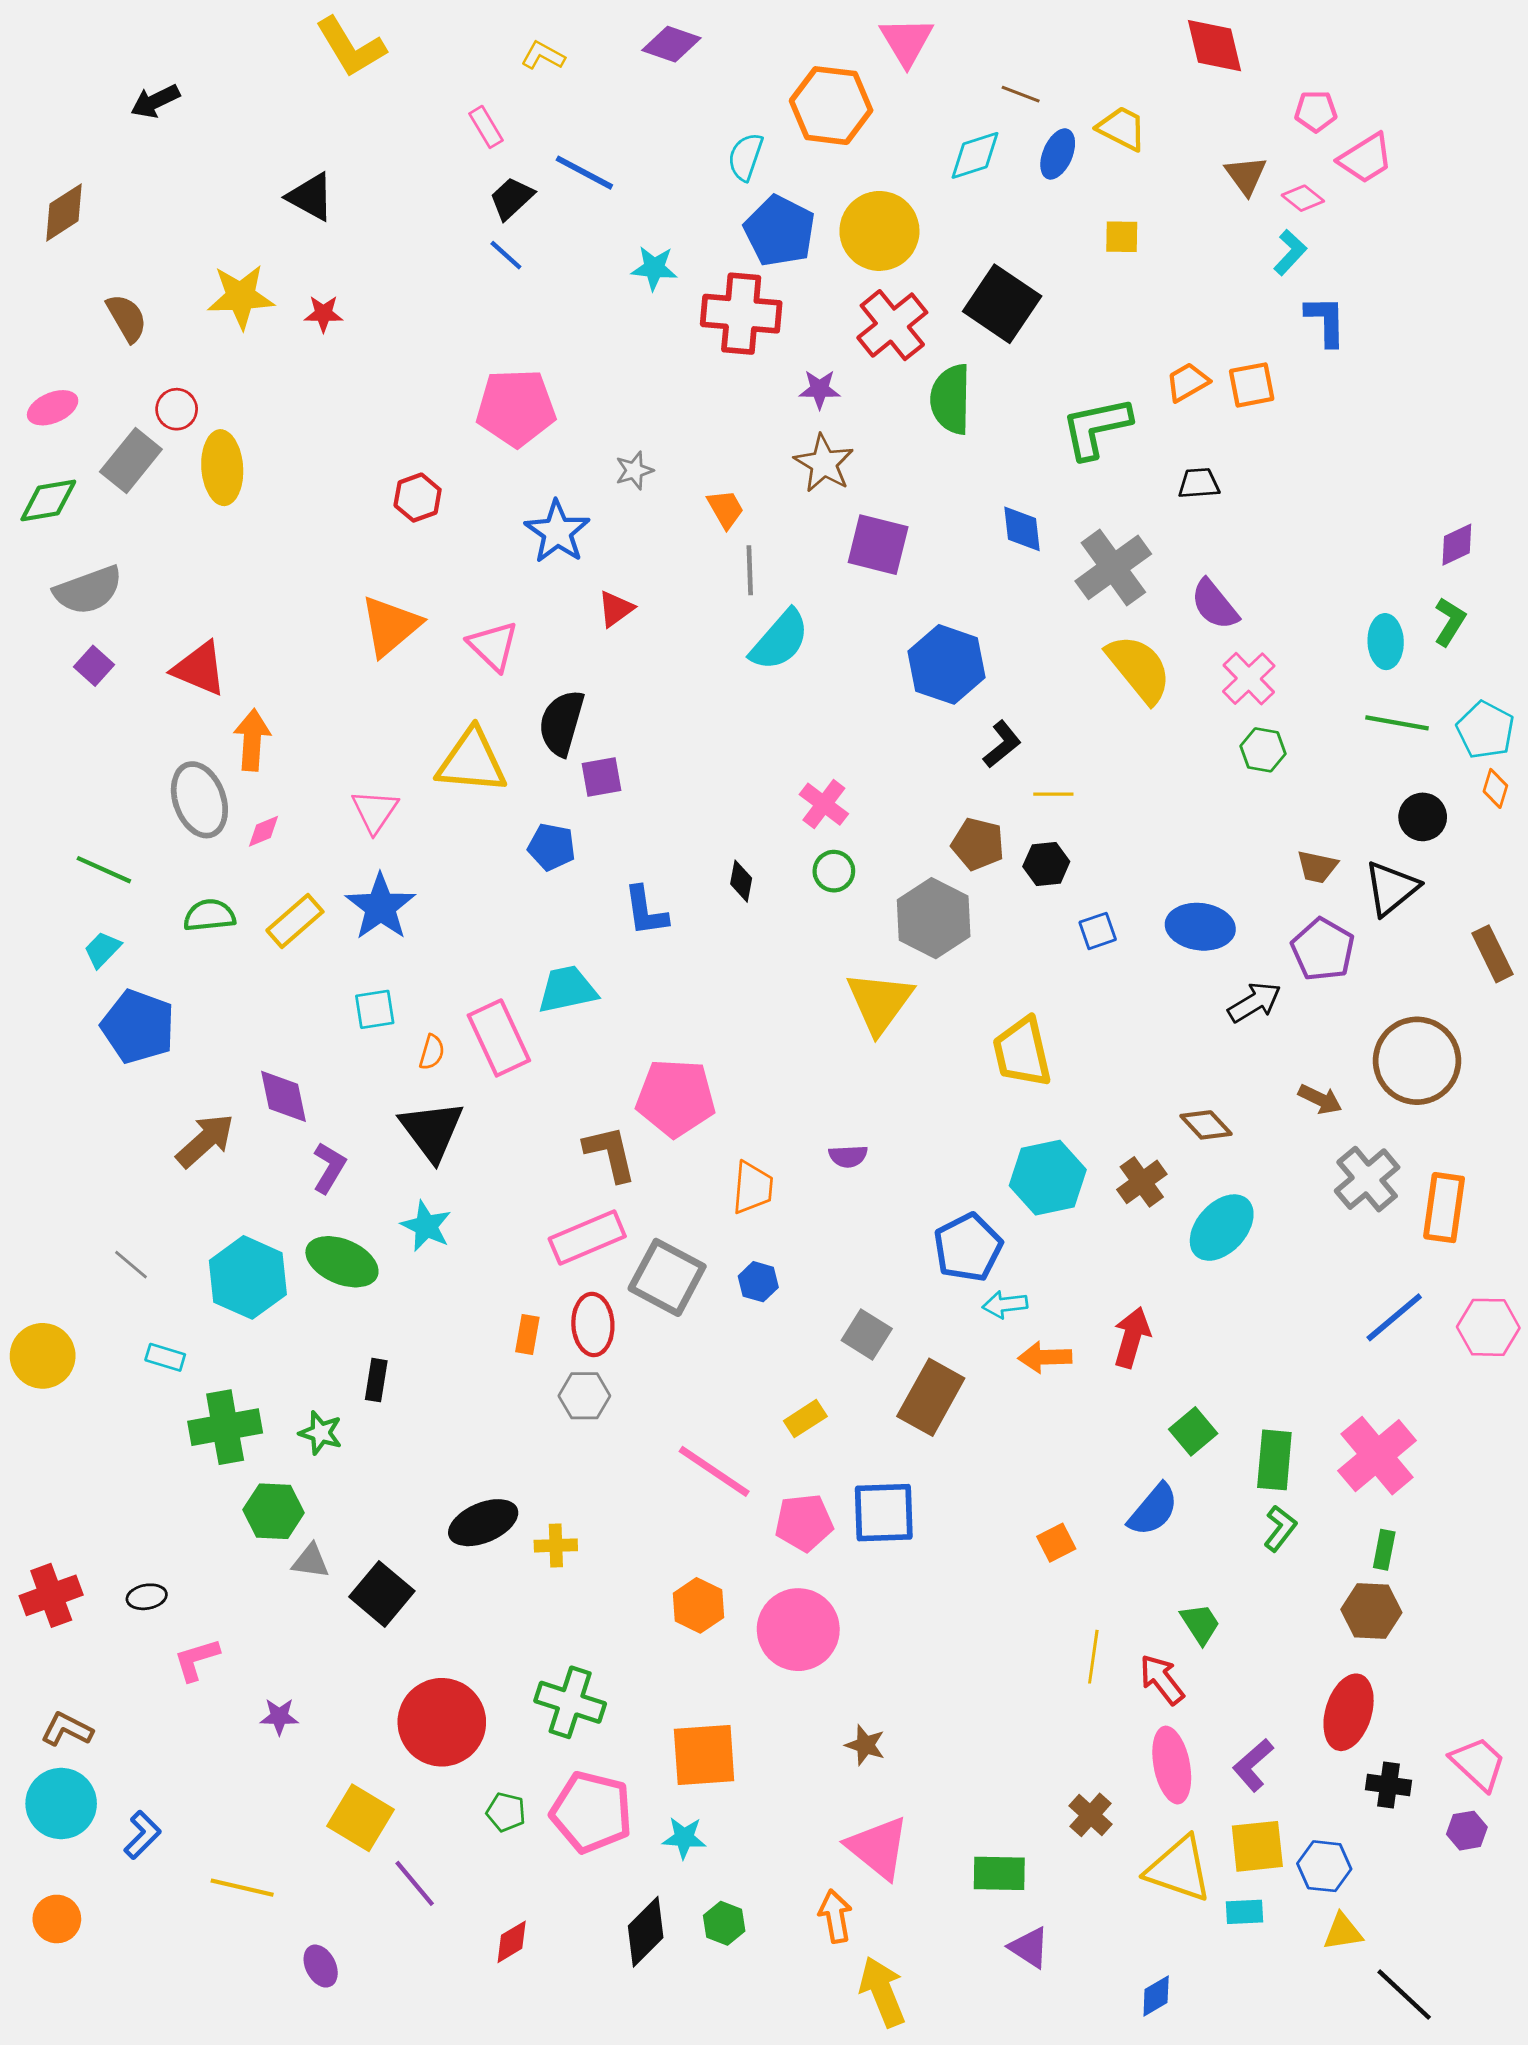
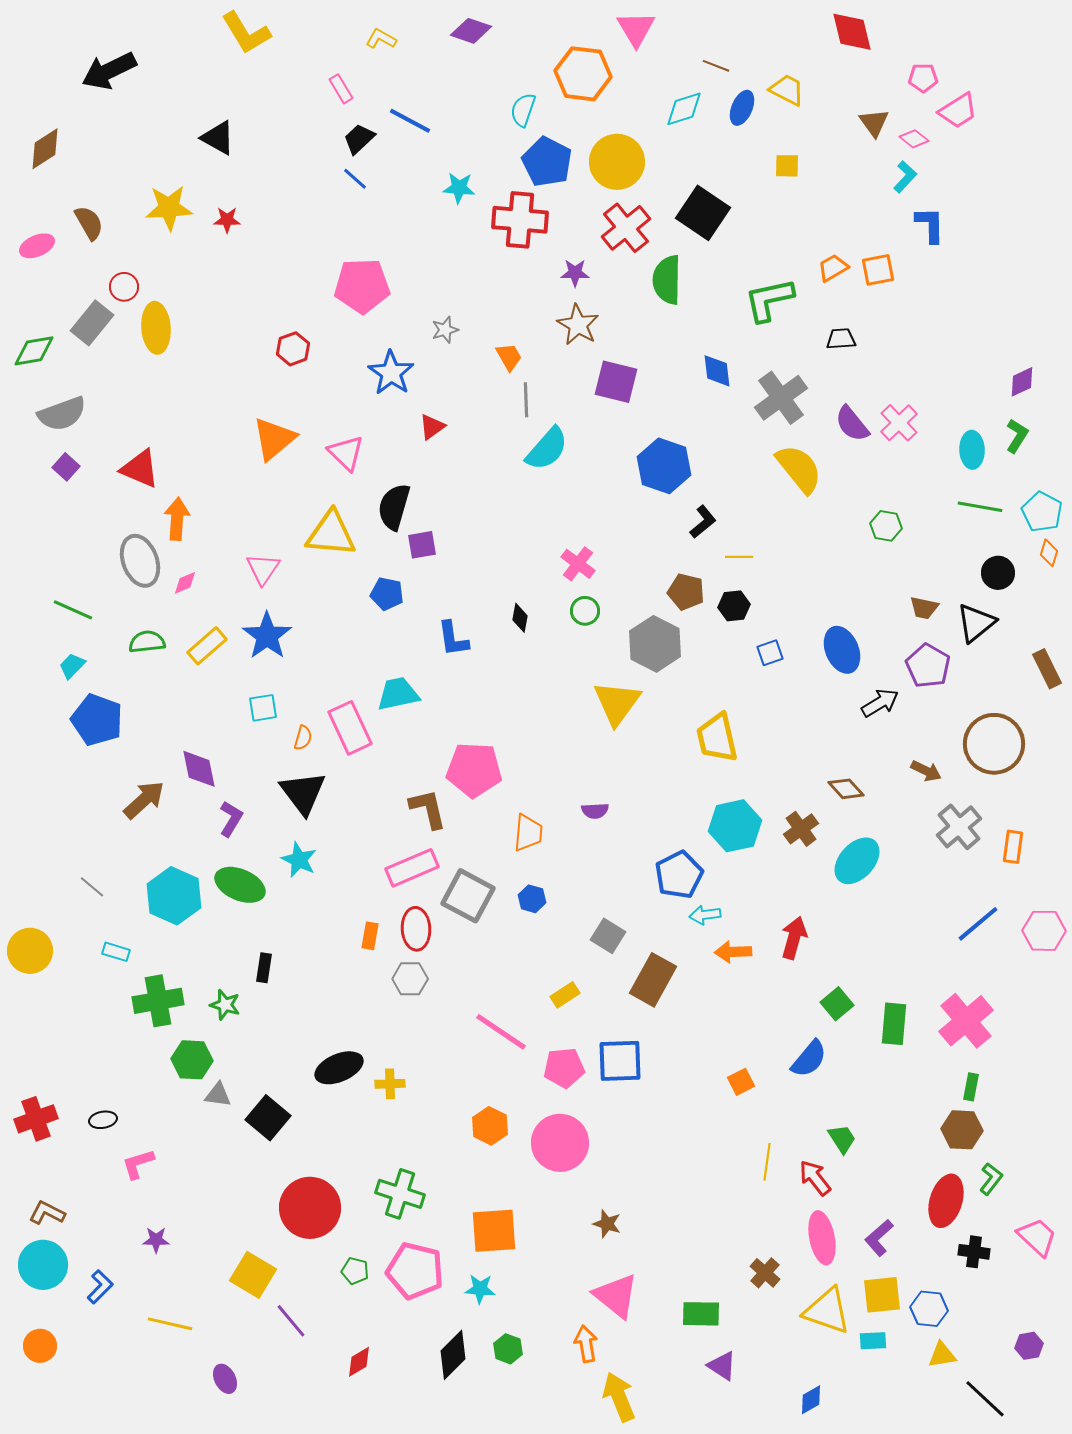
black arrow: (155, 101) -> (109, 71), size x1.6
pink ellipse: (53, 408) -> (37, 246), moved
pink cross: (1249, 679) -> (899, 423), moved
blue ellipse: (1200, 927) -> (842, 650), turned 60
orange rectangle: (1444, 1208) -> (1013, 847), size x0.7
green L-shape: (1280, 1528) -> (991, 1179), moved
purple star: (279, 1717) -> (156, 1240), moved
purple hexagon: (1467, 1831) -> (1029, 1346), moved

